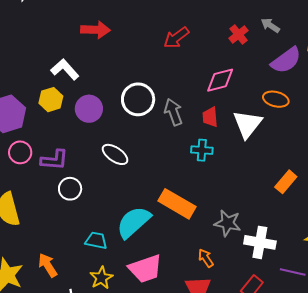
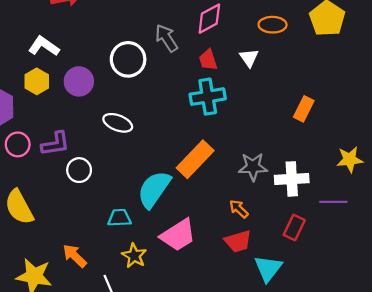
gray arrow: (173, 112) -> (166, 38), moved
white triangle: (248, 124) -> (249, 58), size x0.6
cyan cross: (202, 150) -> (208, 97), size x1.5
orange rectangle: (177, 204) -> (195, 159), turned -63

